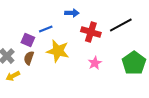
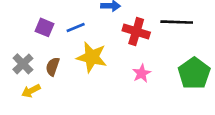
black line: (121, 25) -> (177, 22), turned 30
purple square: (28, 40) -> (44, 27), moved

